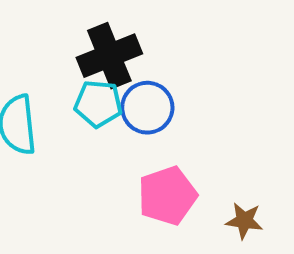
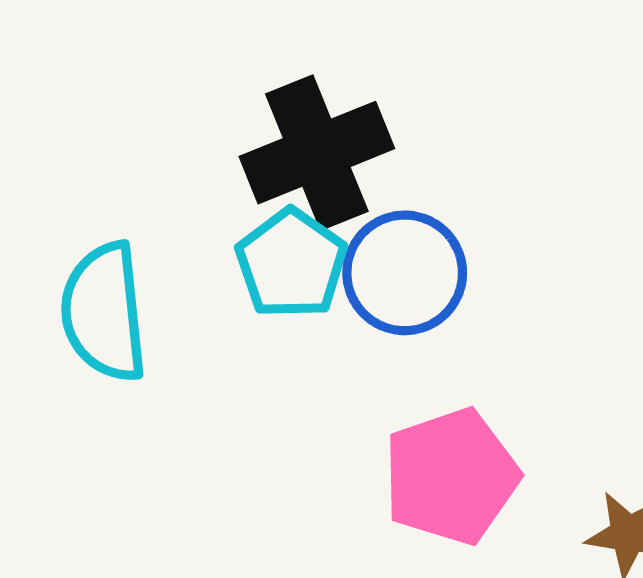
cyan pentagon: (98, 104) -> (291, 264), turned 30

